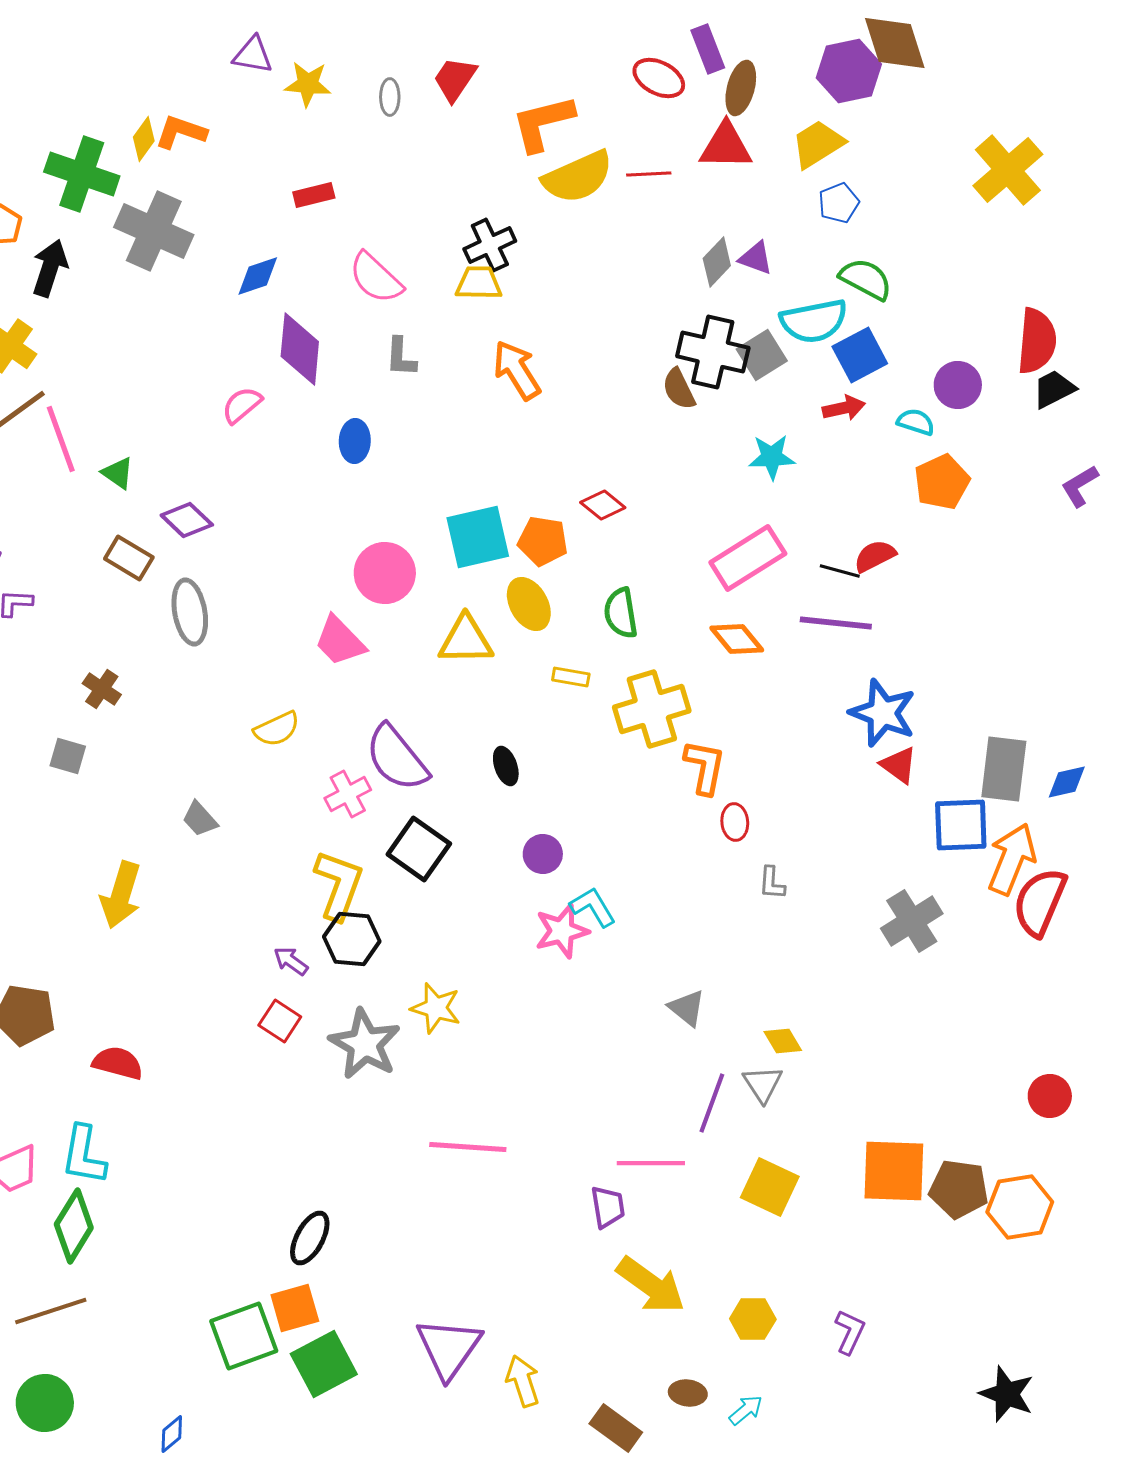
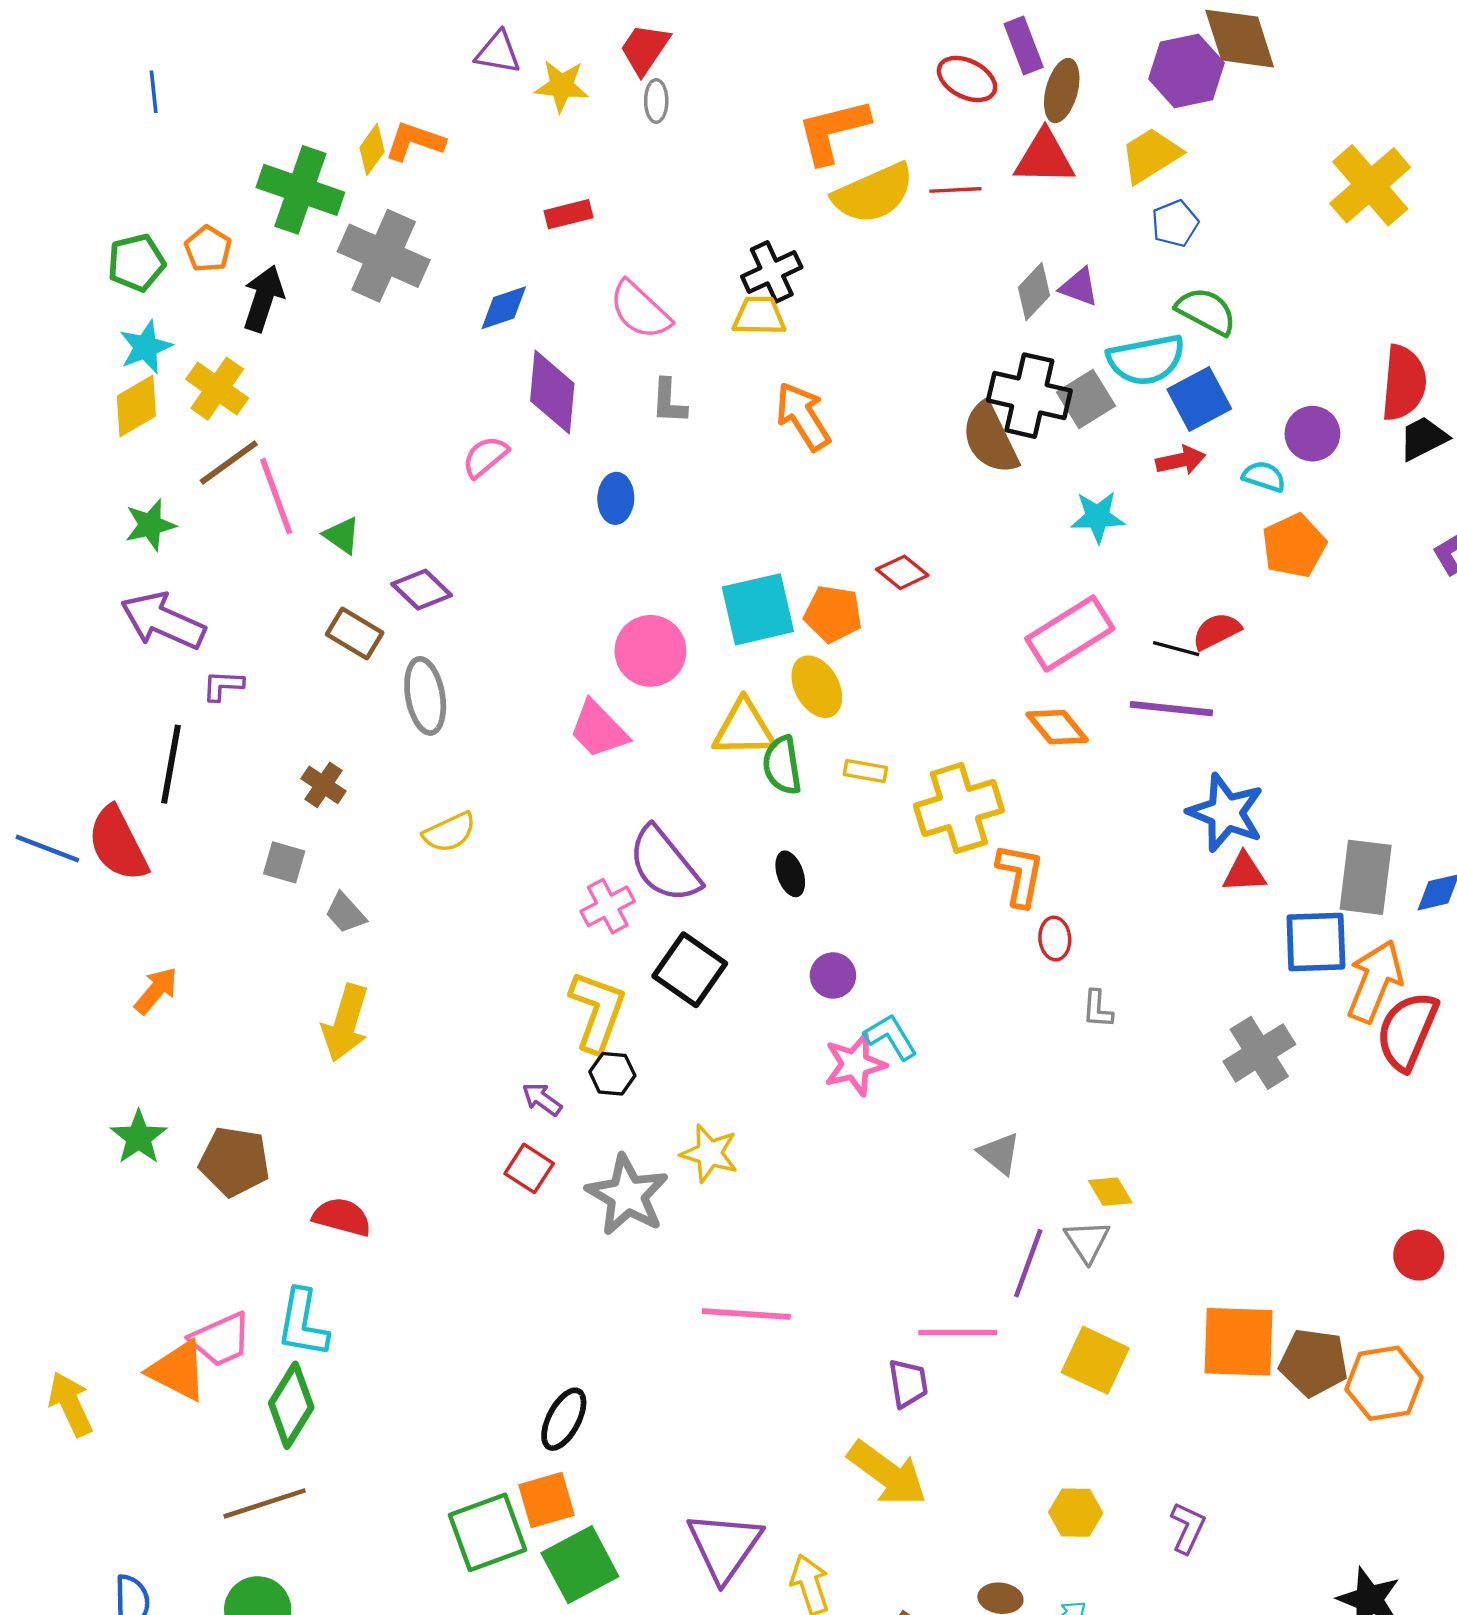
red trapezoid: (455, 79) -> (645, 49), moved
brown semicircle: (679, 389) -> (990, 438), size x1.5
green semicircle: (621, 613) -> (782, 765), moved
yellow semicircle: (277, 729) -> (449, 832), moved
red triangle: (899, 765) -> (1244, 873), turned -39
gray trapezoid: (200, 819) -> (345, 913), moved
black hexagon: (352, 939) -> (612, 1074), size x0.7
yellow arrow: (651, 1285) -> (887, 1473), moved

